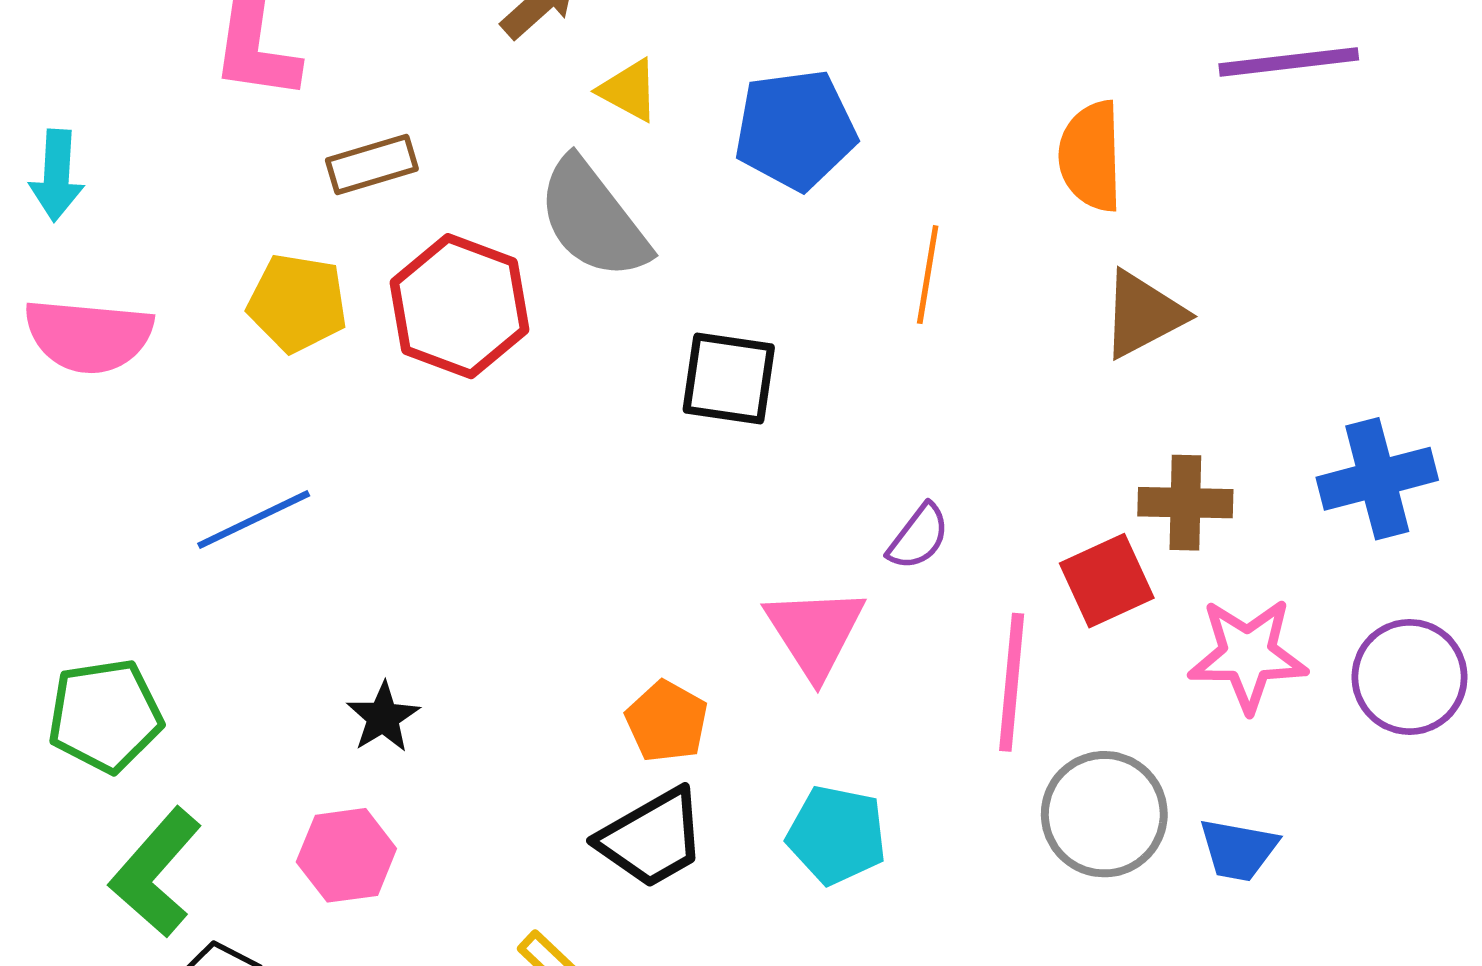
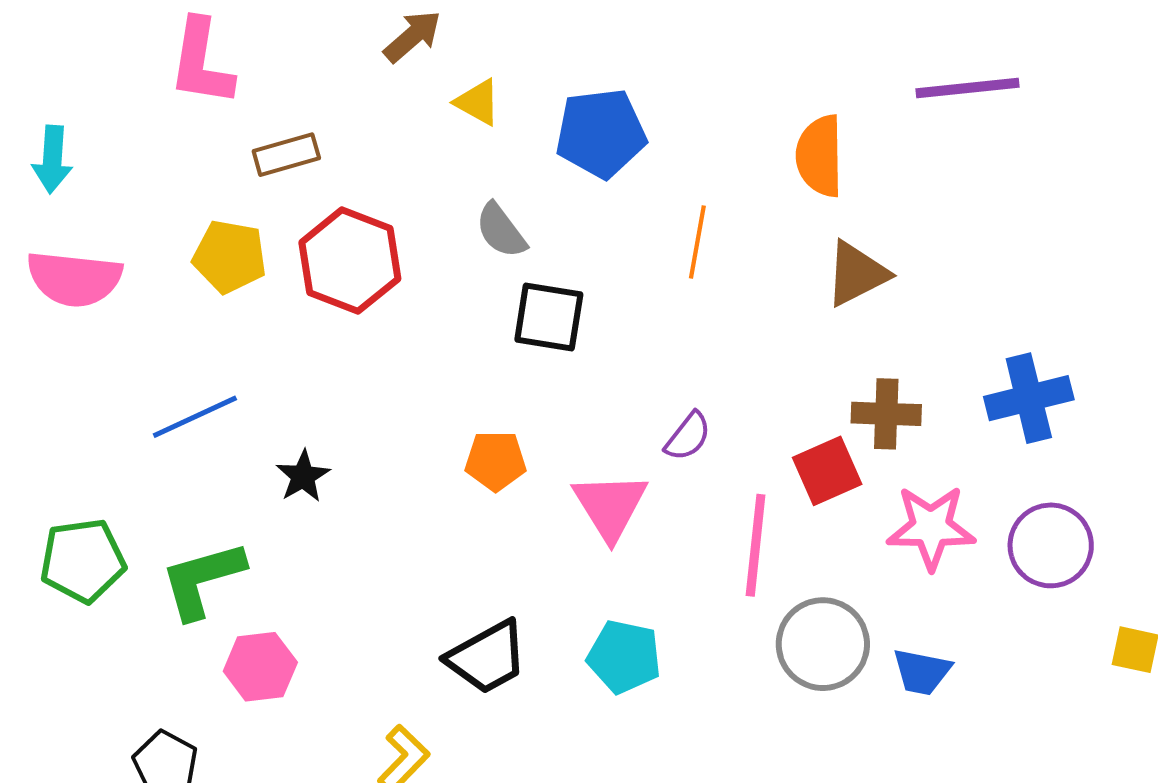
gray semicircle: (593, 219) -> (501, 231), moved, size x0.6
black star: (383, 717) -> (303, 476), moved
orange pentagon: (667, 721) -> (496, 461), moved, turned -30
green L-shape: (156, 872) -> (202, 580), moved, turned 32

